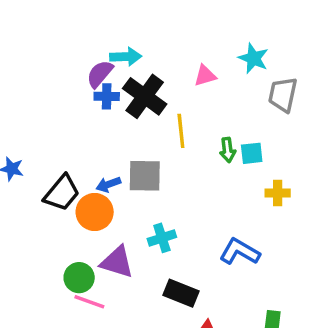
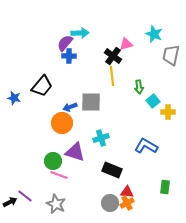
black cross: (145, 96) -> (113, 56), moved, size x0.7
cyan square: (252, 153) -> (153, 101), moved, turned -32
black trapezoid: (62, 193) -> (42, 86), moved

